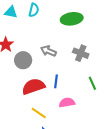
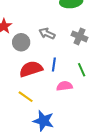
green line: (92, 83) -> (82, 70), moved
yellow line: (39, 113) -> (26, 97), moved

